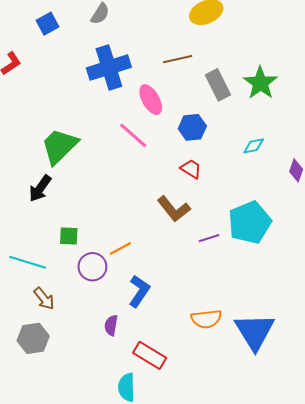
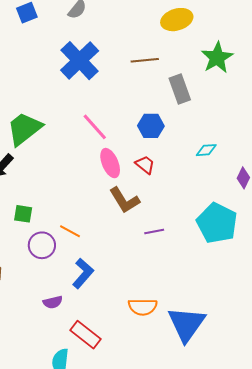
blue cross: (109, 68) -> (80, 61), turned -33
green star: (260, 83) -> (217, 58), moved
pink ellipse: (151, 100) -> (110, 163), moved
cyan pentagon: (250, 222) -> (217, 223), moved, turned -30
orange line: (120, 248) -> (70, 231), turned 50
purple semicircle: (111, 325) -> (53, 302), turned -120

